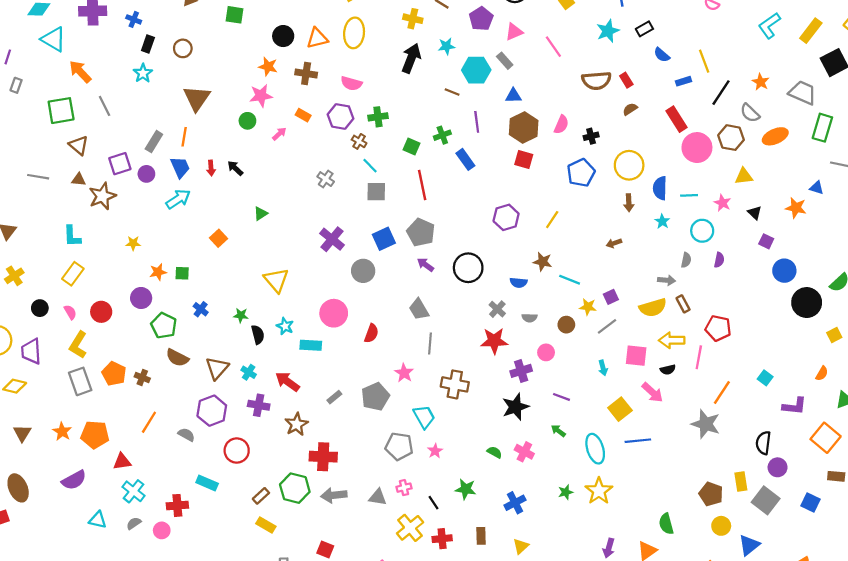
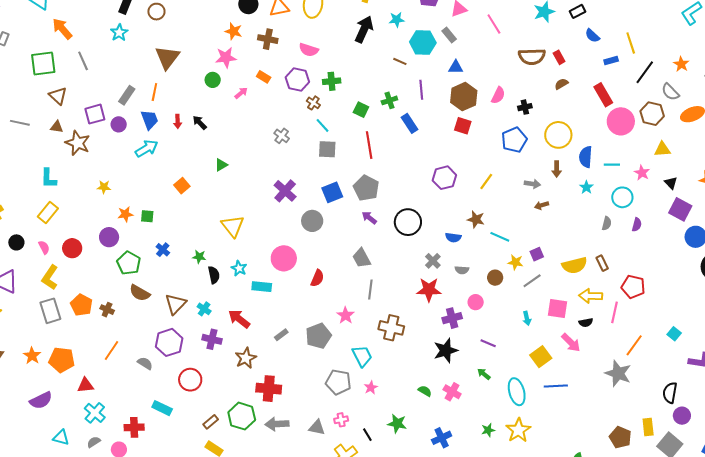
brown star: (102, 196) -> (78, 143), turned -30
purple square: (766, 241) -> (680, 209), size x1.6
gray arrow: (667, 280) -> (532, 184), moved

